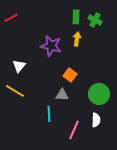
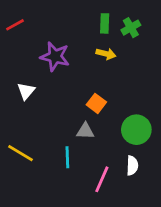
green cross: (95, 20) -> (131, 28), turned 32
yellow arrow: (77, 39) -> (106, 54), turned 96
purple star: (51, 46) -> (55, 57), moved
yellow line: (15, 91) -> (21, 153), moved

